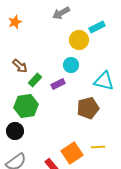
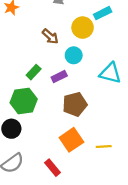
brown arrow: (20, 66) -> (50, 36), moved
brown pentagon: (88, 108) -> (75, 104), moved
orange square: (72, 153) -> (71, 140), moved

